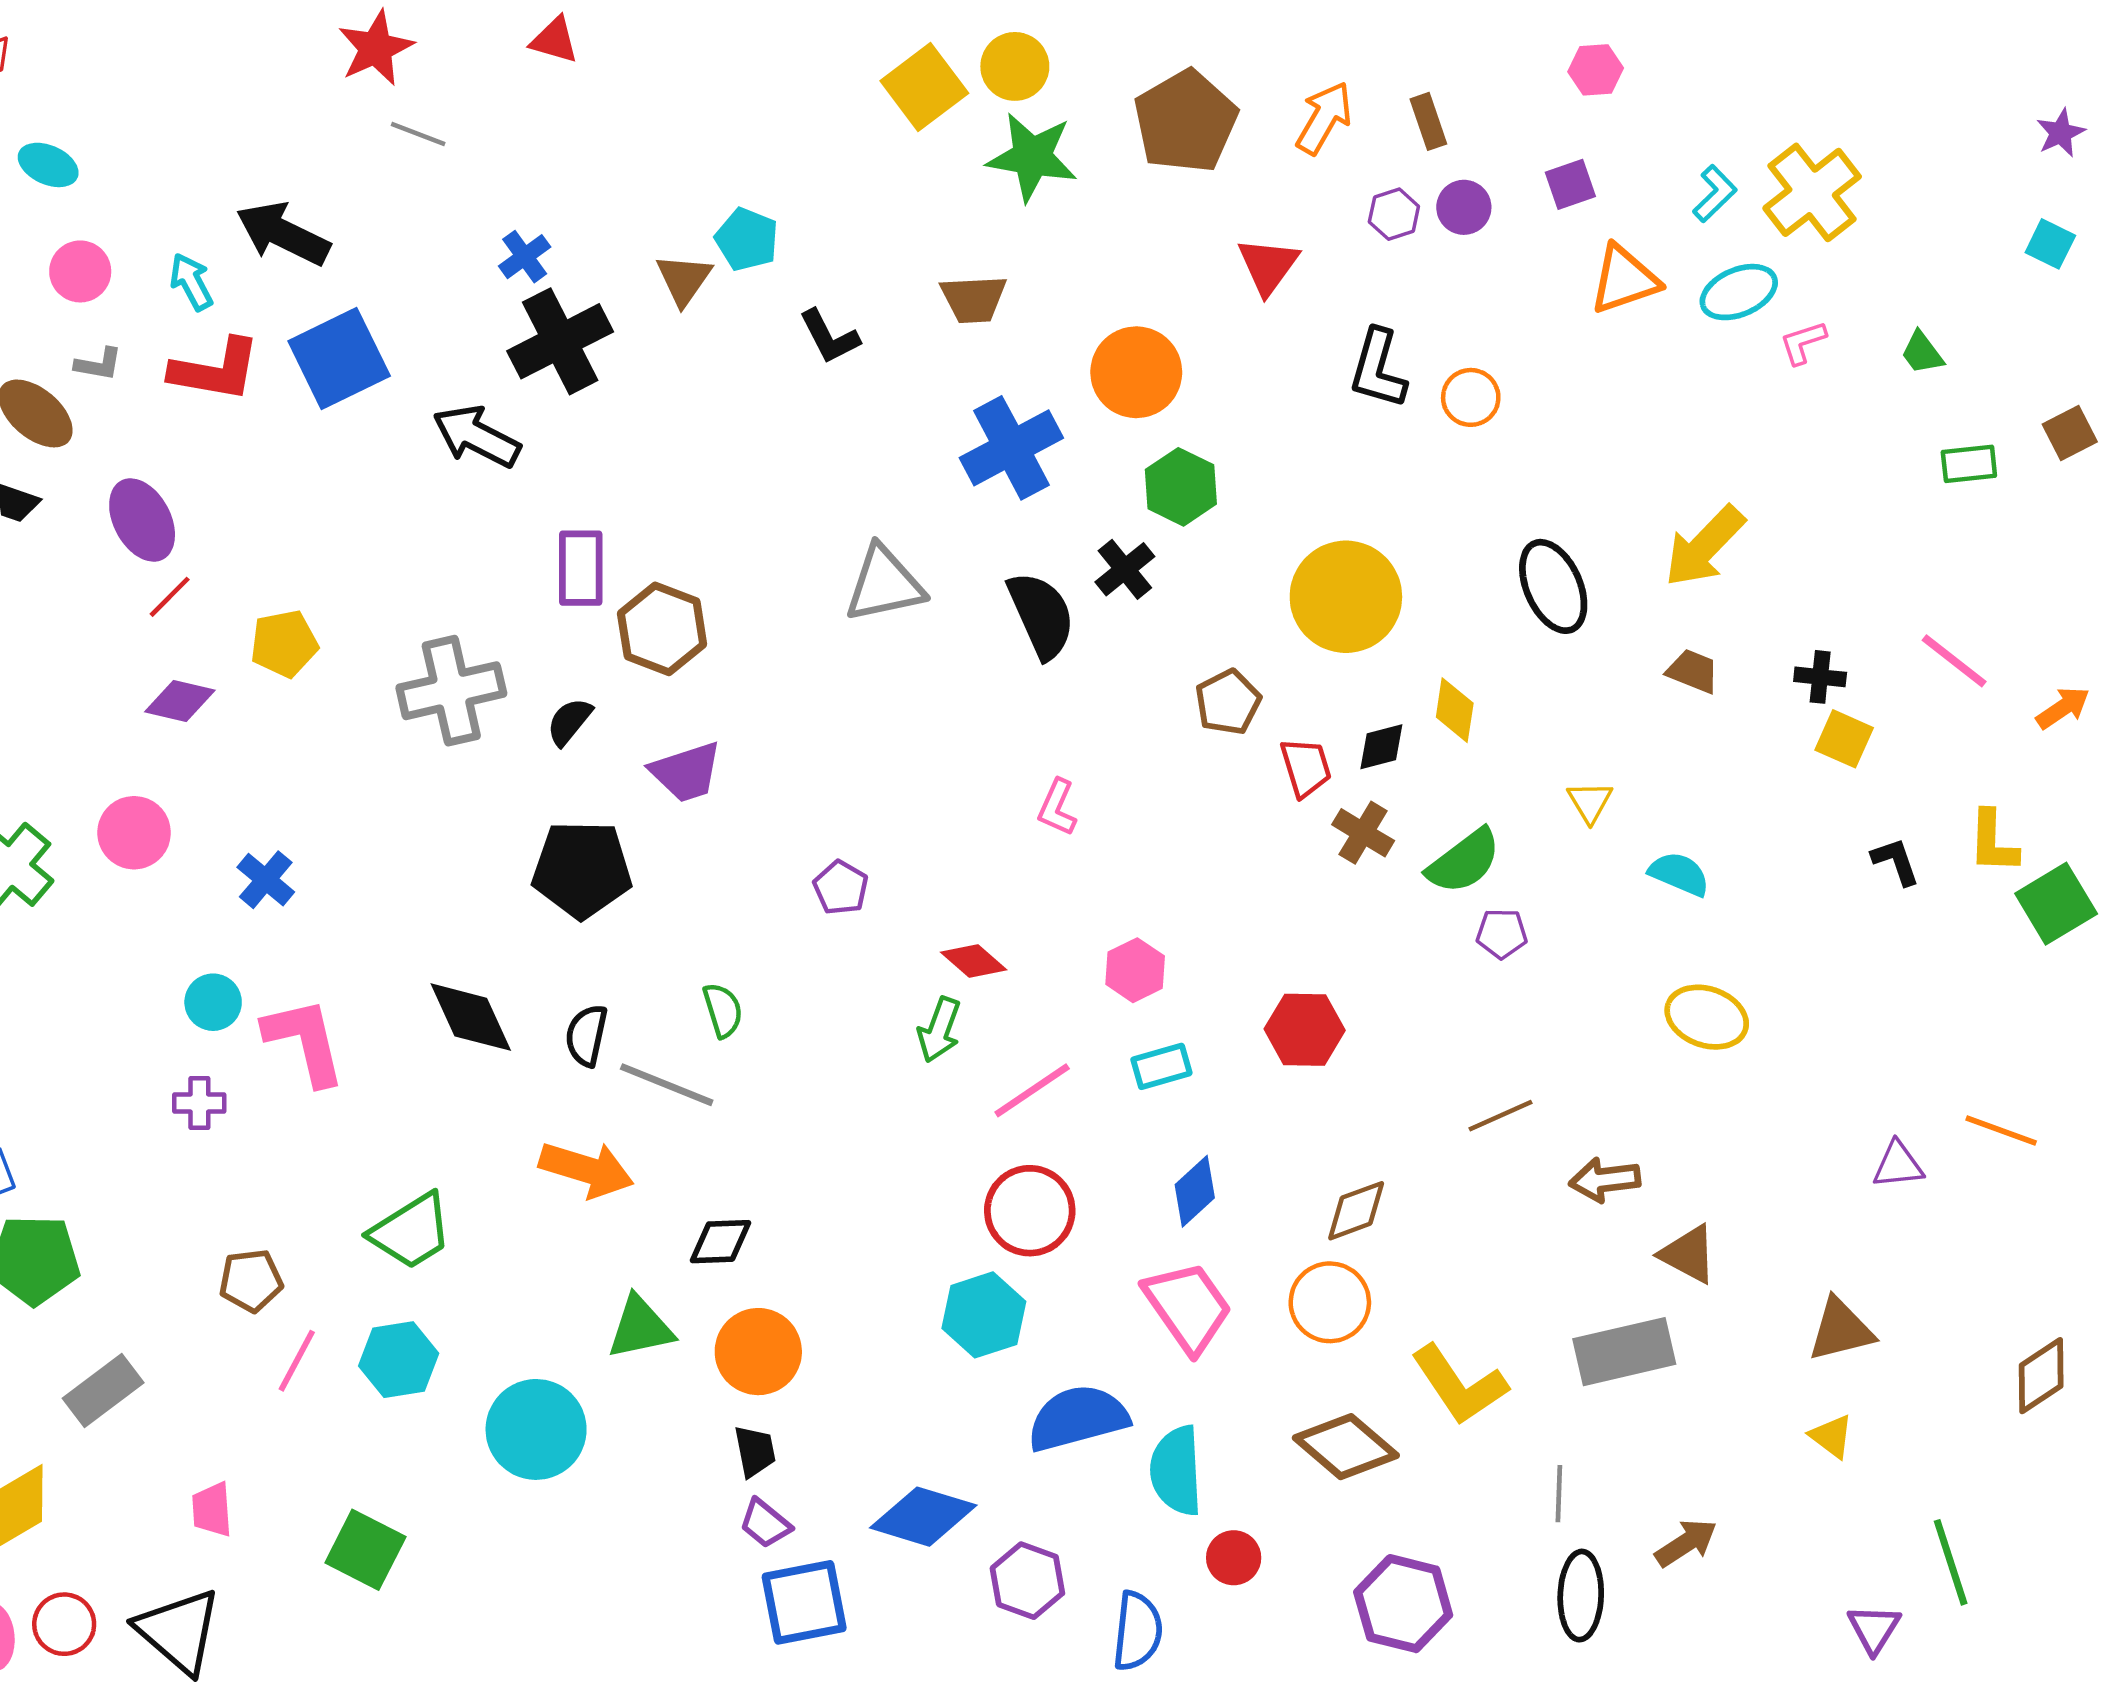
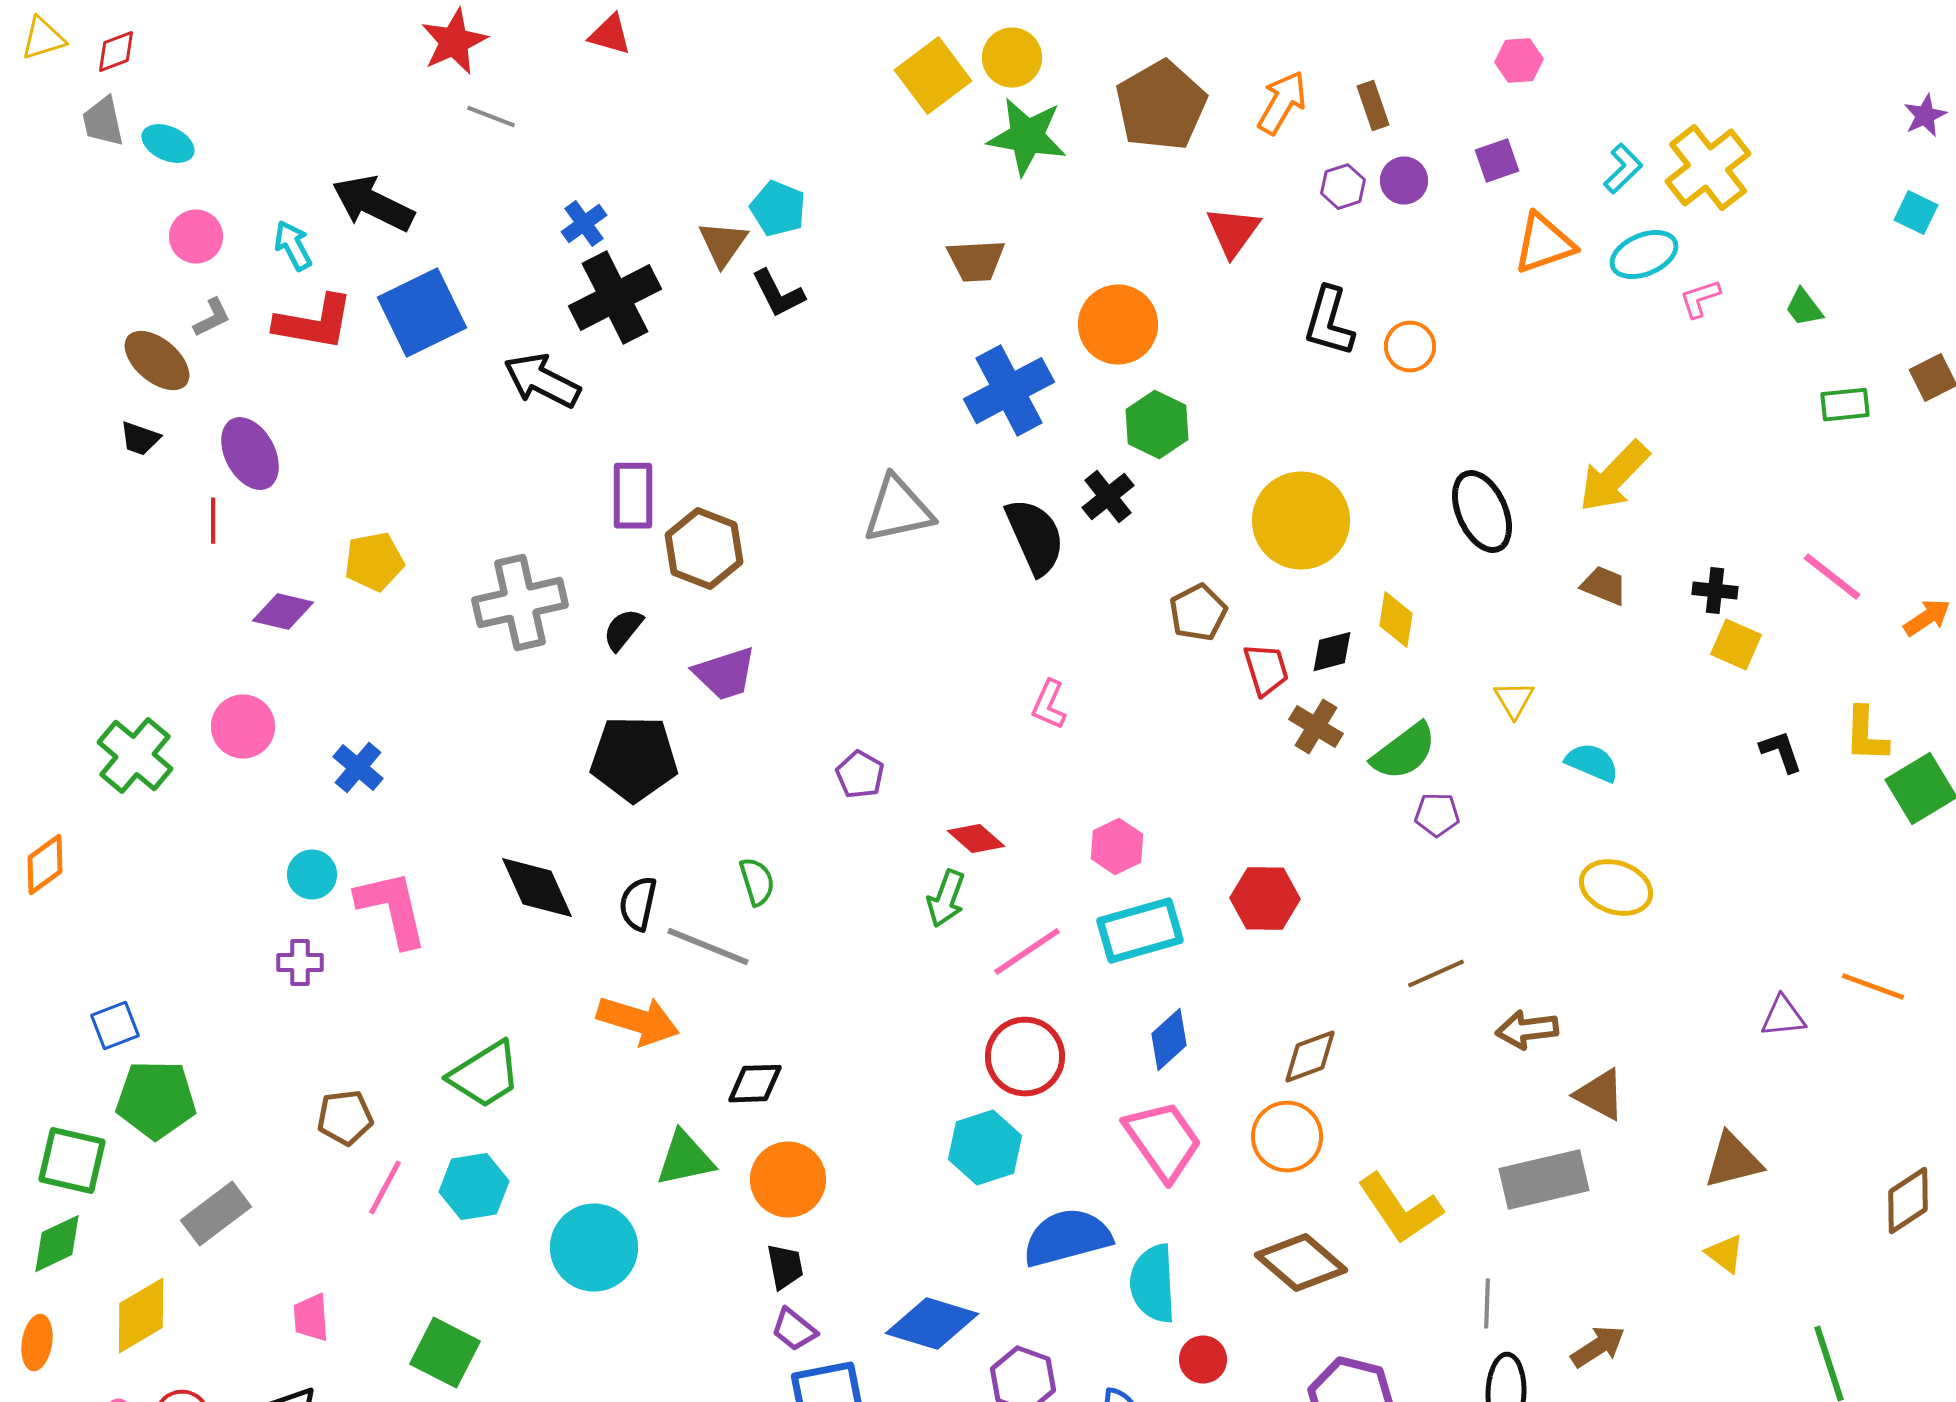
black L-shape: (829, 337) -> (778, 294), moved
gray L-shape: (99, 364) -> (212, 318), turned -36
red line: (170, 597) -> (213, 521), moved, turned -45
cyan rectangle: (1161, 1066) -> (1140, 931), size x1.6

